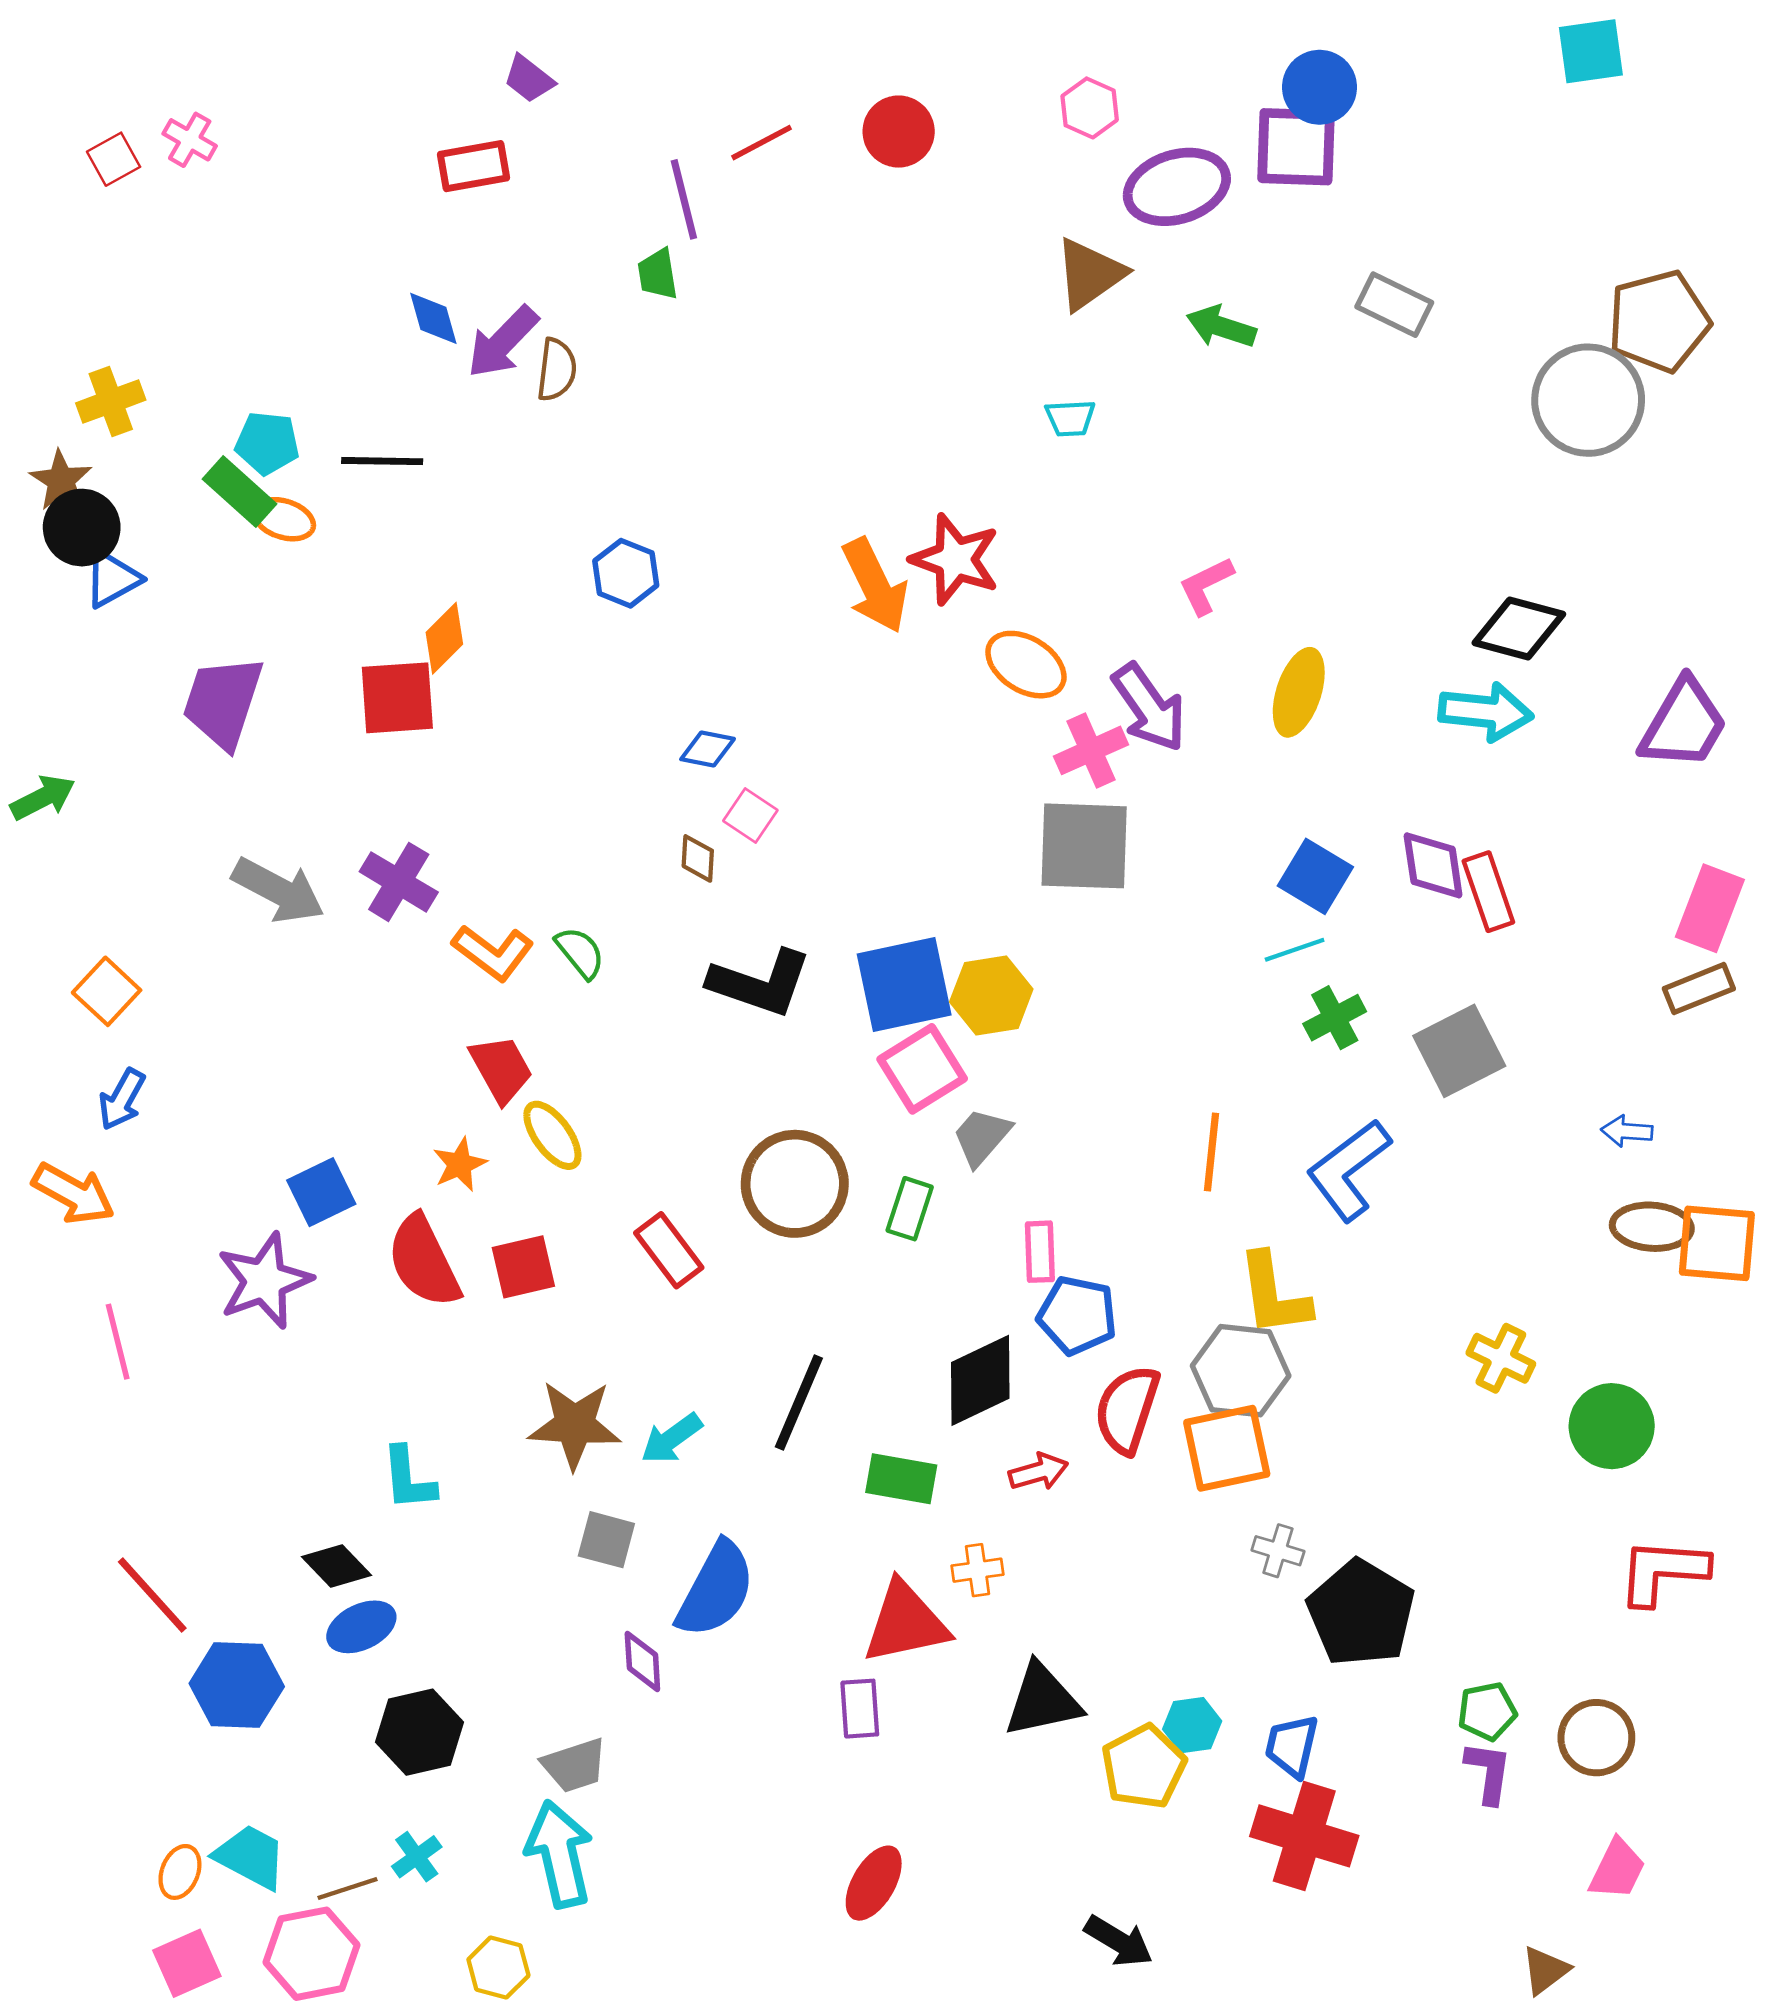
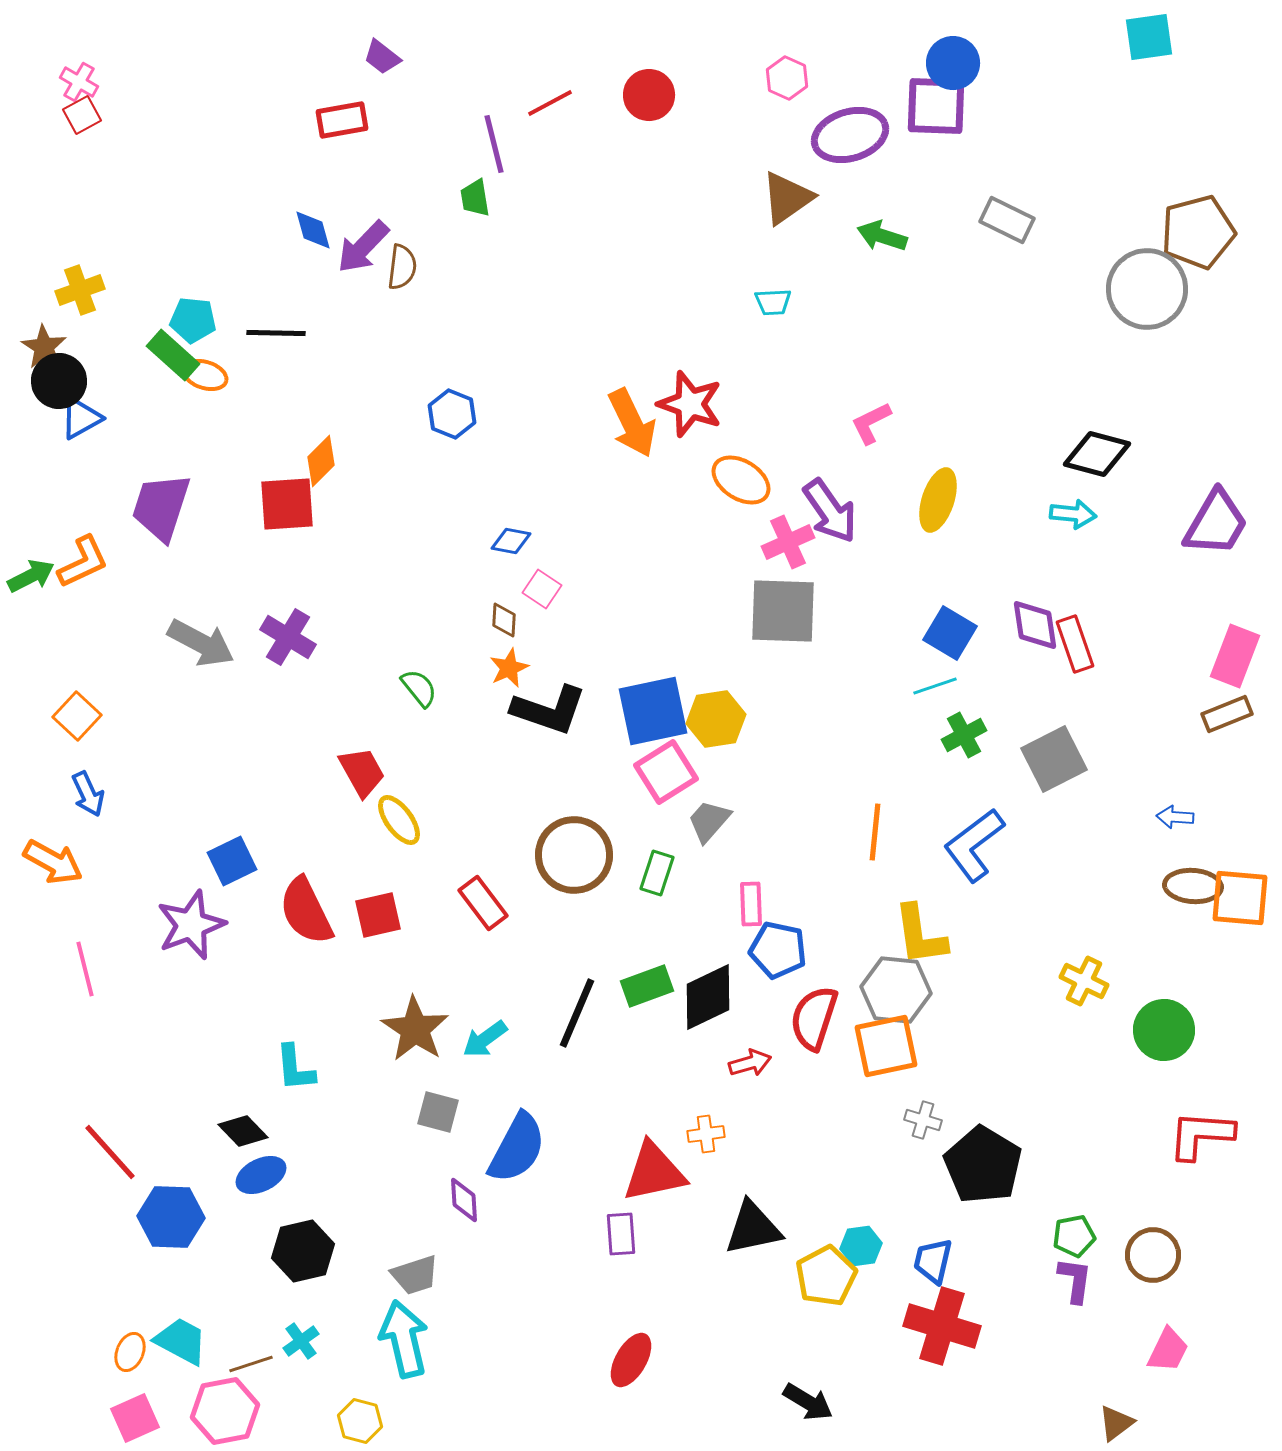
pink cross: (190, 140) -> (79, 82), moved
cyan arrow: (1486, 712) -> (1073, 514), size x0.7
orange L-shape: (493, 953) -> (83, 562), moved, turned -62
blue arrow: (122, 1099) -> (88, 794), turned -54
orange star: (460, 1164) -> (509, 668), moved
brown star: (575, 1425) -> (415, 1029), turned 30
green rectangle: (901, 1479) -> (647, 986), moved, turned -30

